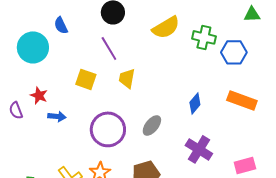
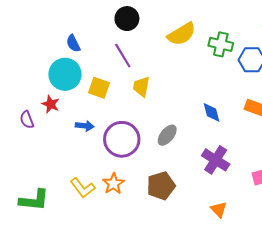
blue semicircle: (61, 25) -> (73, 43), moved
cyan circle: (33, 47) -> (65, 74), moved
blue diamond: (195, 103) -> (212, 112), turned -55
blue arrow: (57, 116) -> (85, 126), moved

